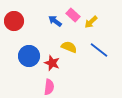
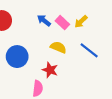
pink rectangle: (73, 15) -> (62, 23), moved
red star: (52, 63) -> (50, 70), moved

